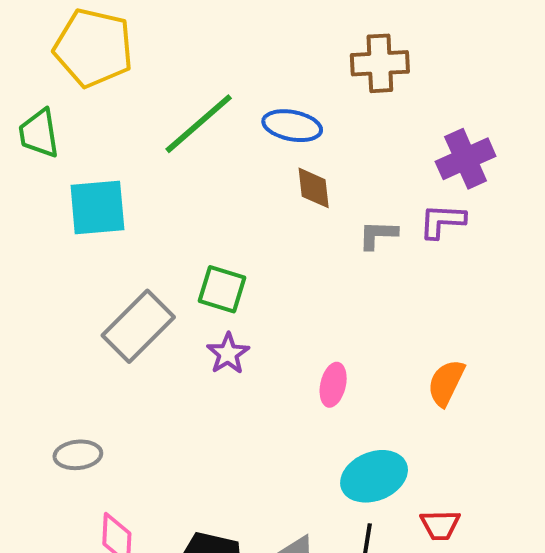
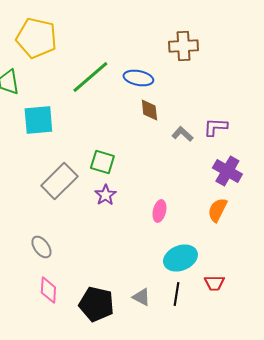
purple cross: (466, 159) -> (227, 171), moved, turned -36
gray L-shape: (378, 235) -> (182, 134), turned 40
gray ellipse: (78, 455) -> (41, 247), moved, turned 60

